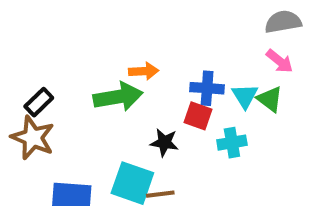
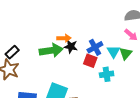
blue cross: (207, 88) -> (95, 47), turned -35
green triangle: (270, 99) -> (126, 53), turned 32
black star: (164, 142) -> (71, 47), moved

